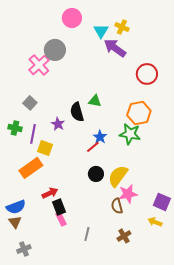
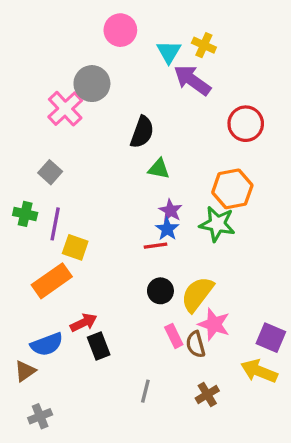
black semicircle: (77, 112) -> (142, 132), moved, turned -144
purple star: (58, 124) -> (170, 211), moved
red line: (93, 147) -> (155, 246), turned 32
pink star: (128, 194) -> (214, 324), turned 30
blue semicircle: (16, 207) -> (47, 344), moved
pink rectangle: (61, 219) -> (174, 336), moved
brown triangle: (15, 222) -> (25, 371), turned 32
yellow arrow: (155, 222) -> (259, 371), size x1.5

